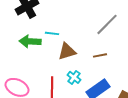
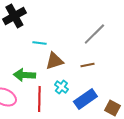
green arrow: (30, 41) -> (24, 75), moved

